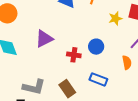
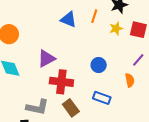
yellow star: (115, 18) -> (116, 28), moved
red cross: (74, 55) -> (61, 82), moved, size x1.6

